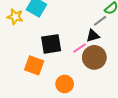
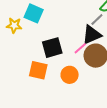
black triangle: (93, 36) -> (92, 35), size x1.5
orange circle: (65, 84) -> (70, 75), moved

